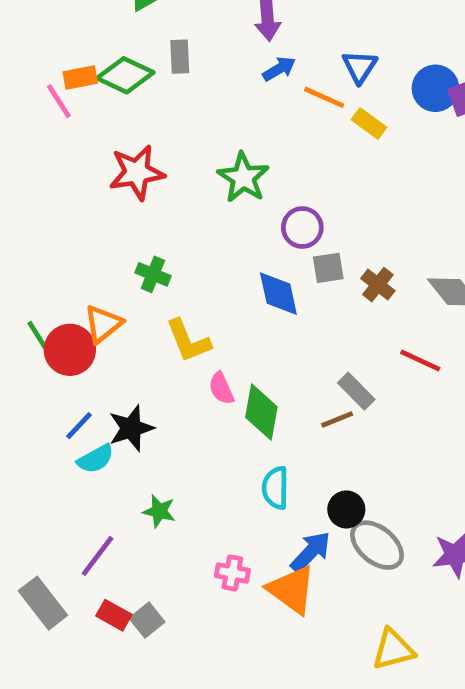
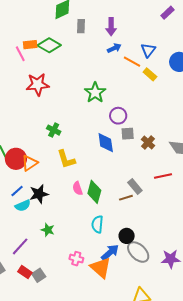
gray rectangle: (180, 57) -> (81, 26), moved
red star: (137, 172) -> (38, 84), moved
orange triangle: (103, 324) -> (30, 163), moved
red line: (420, 361) -> (163, 176), turned -42
pink semicircle: (221, 388) -> (78, 188), moved

